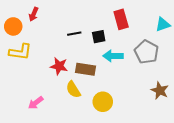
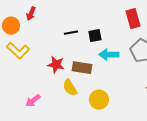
red rectangle: (121, 19) -> (133, 19), moved
yellow L-shape: (20, 52) -> (18, 51), turned 35

